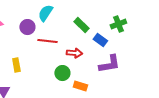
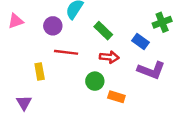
green rectangle: (81, 25) -> (103, 31), moved
red line: (47, 41) -> (66, 52), moved
purple L-shape: (109, 64) -> (151, 70), turned 30

